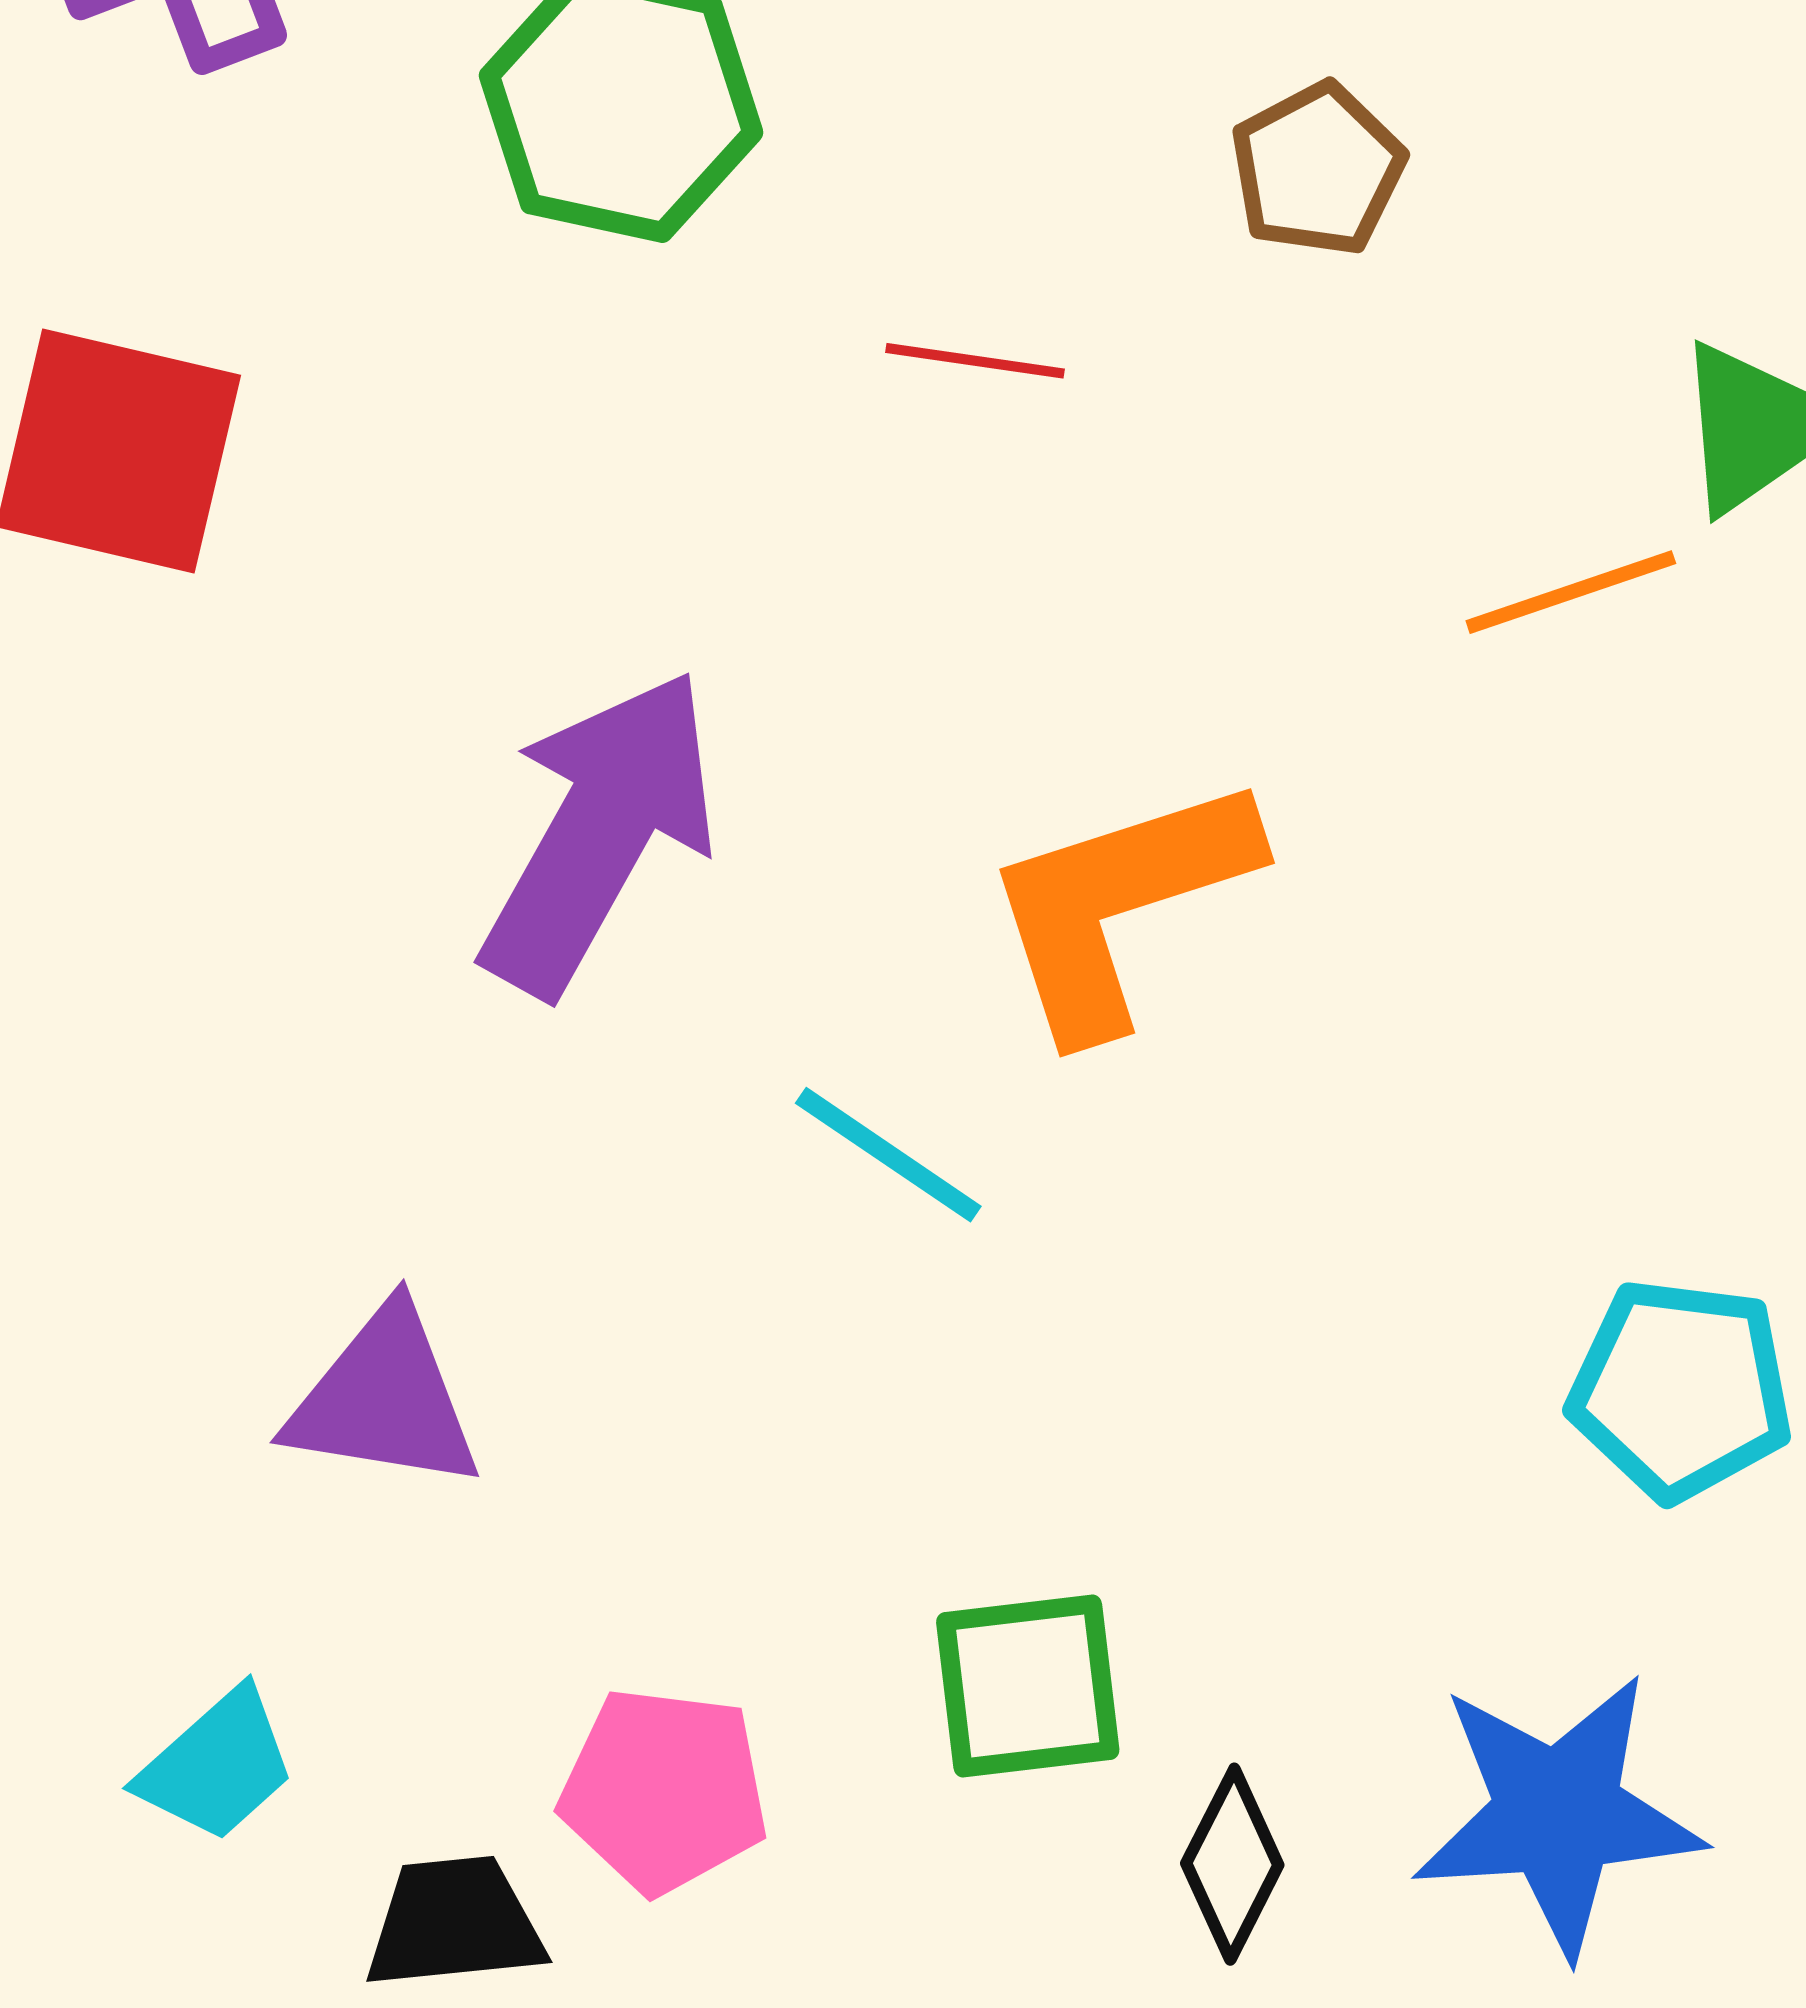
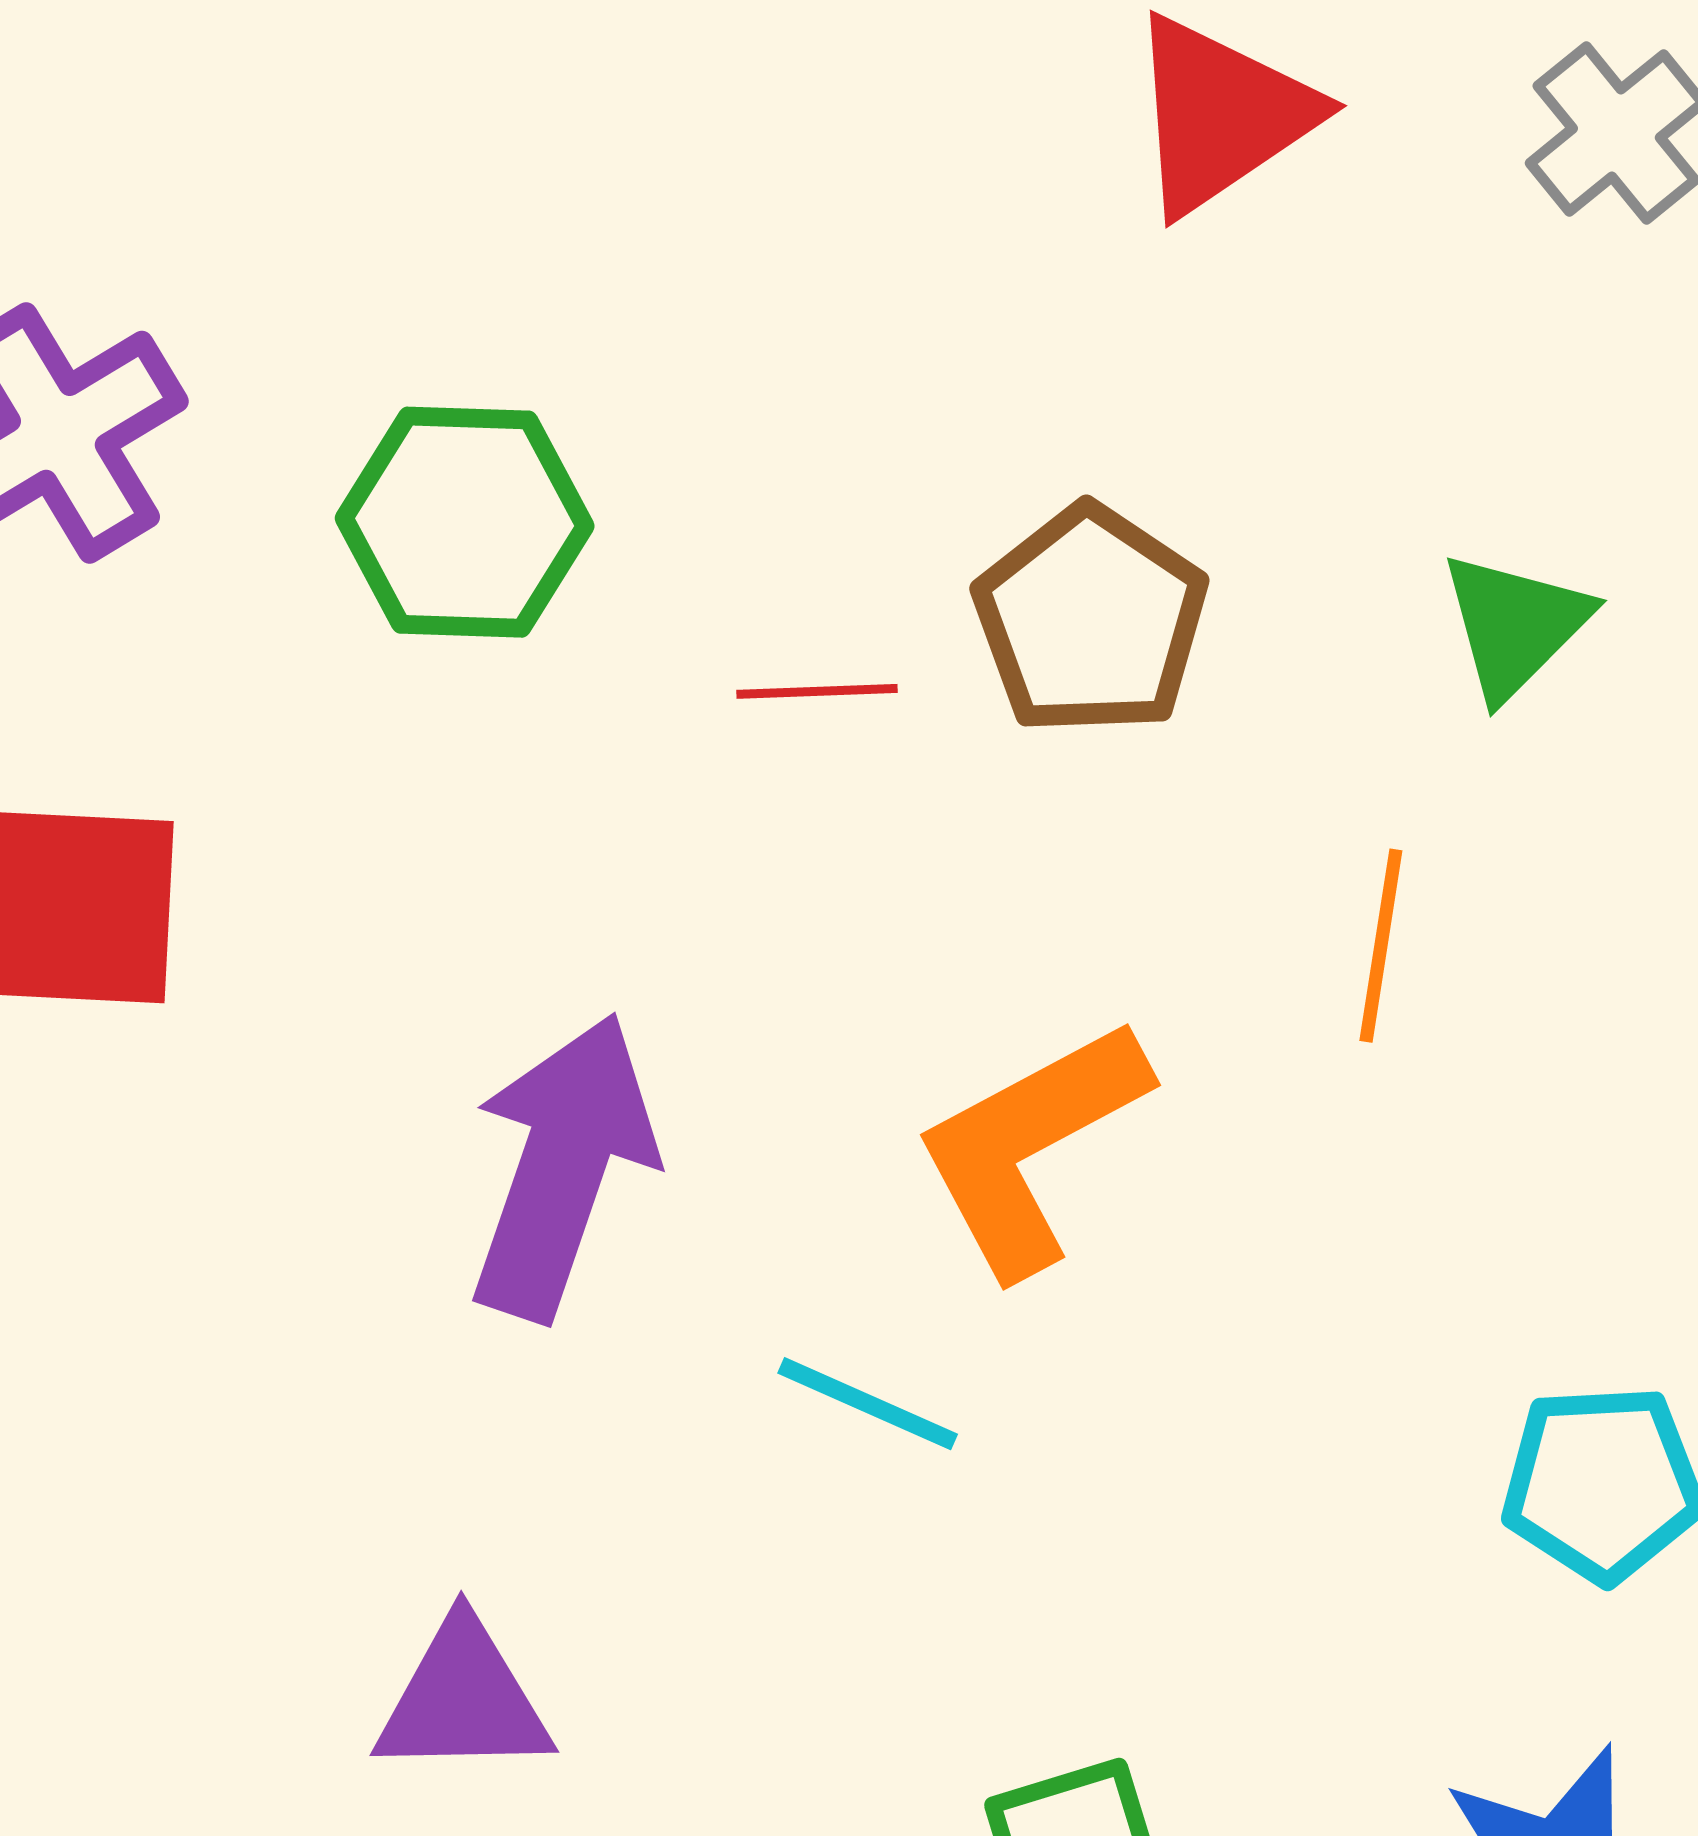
brown pentagon: (1318, 169) -> (1091, 620), moved, size x1.5
orange line: (1571, 592) -> (1381, 946), moved, turned -52

